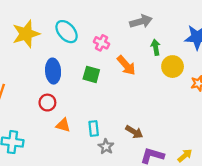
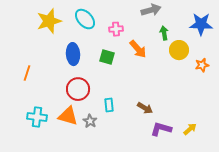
pink cross: (101, 43) -> (116, 29), turned -32
red circle: (47, 103) -> (78, 89), moved, size x1.5
orange triangle: (63, 125) -> (68, 116), moved, size x1.5
gray star: (106, 147) -> (90, 121), moved

